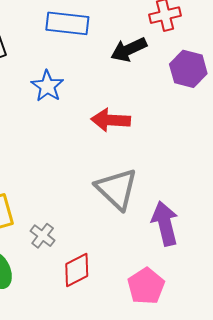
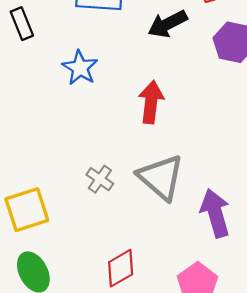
red arrow: (111, 120) -> (151, 102), turned 96
gray cross: (43, 236) -> (100, 179), moved

